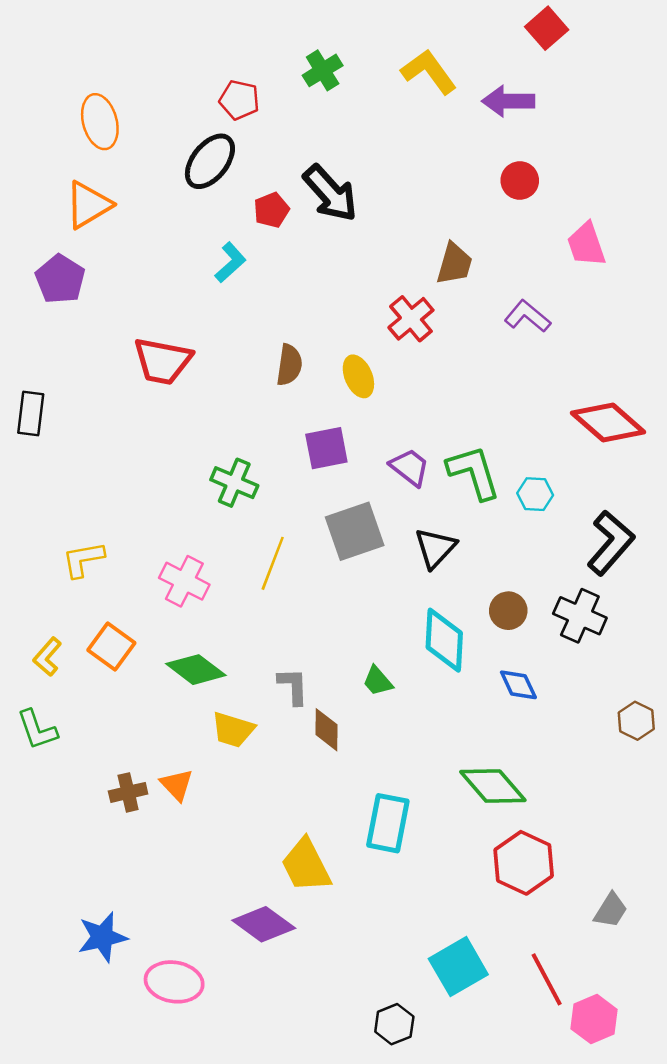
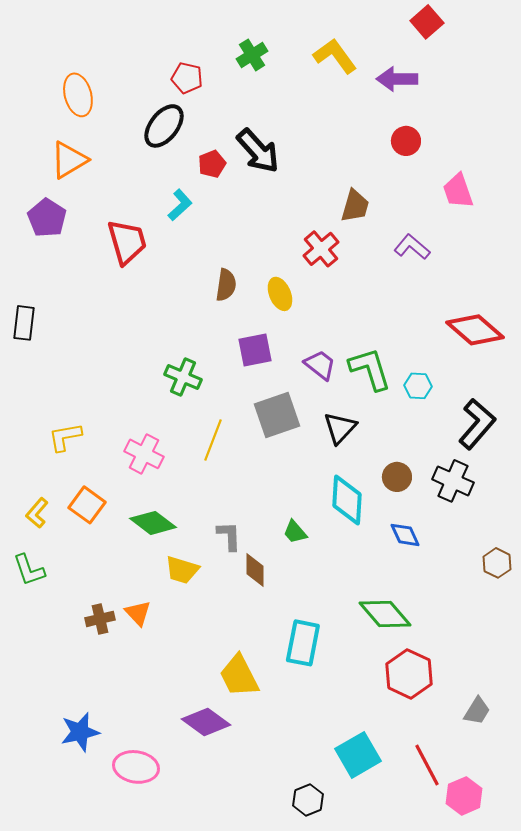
red trapezoid: (163, 361) -> (127, 242), moved, turned -117

